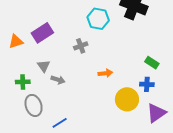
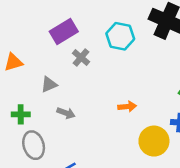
purple rectangle: (42, 33) -> (64, 32), moved
gray cross: (81, 46) -> (81, 57), moved, turned -32
gray triangle: (44, 66) -> (49, 84), moved, turned 40

